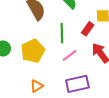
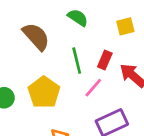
red rectangle: (88, 29) -> (105, 60), moved

